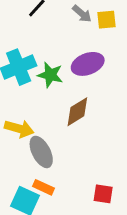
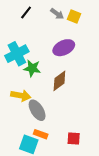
yellow square: (106, 20) -> (74, 16), turned 32
green star: (50, 75) -> (32, 68), moved
red square: (103, 194) -> (74, 138), moved

